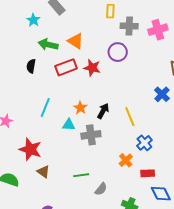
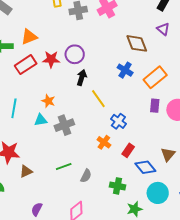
orange triangle: (76, 41) -> (29, 37), turned -42
purple circle: (118, 52) -> (75, 54), moved
black arrow: (103, 111) -> (82, 78), moved
brown triangle: (43, 172) -> (26, 171), turned -48
red rectangle: (148, 173) -> (128, 150), turned -40

